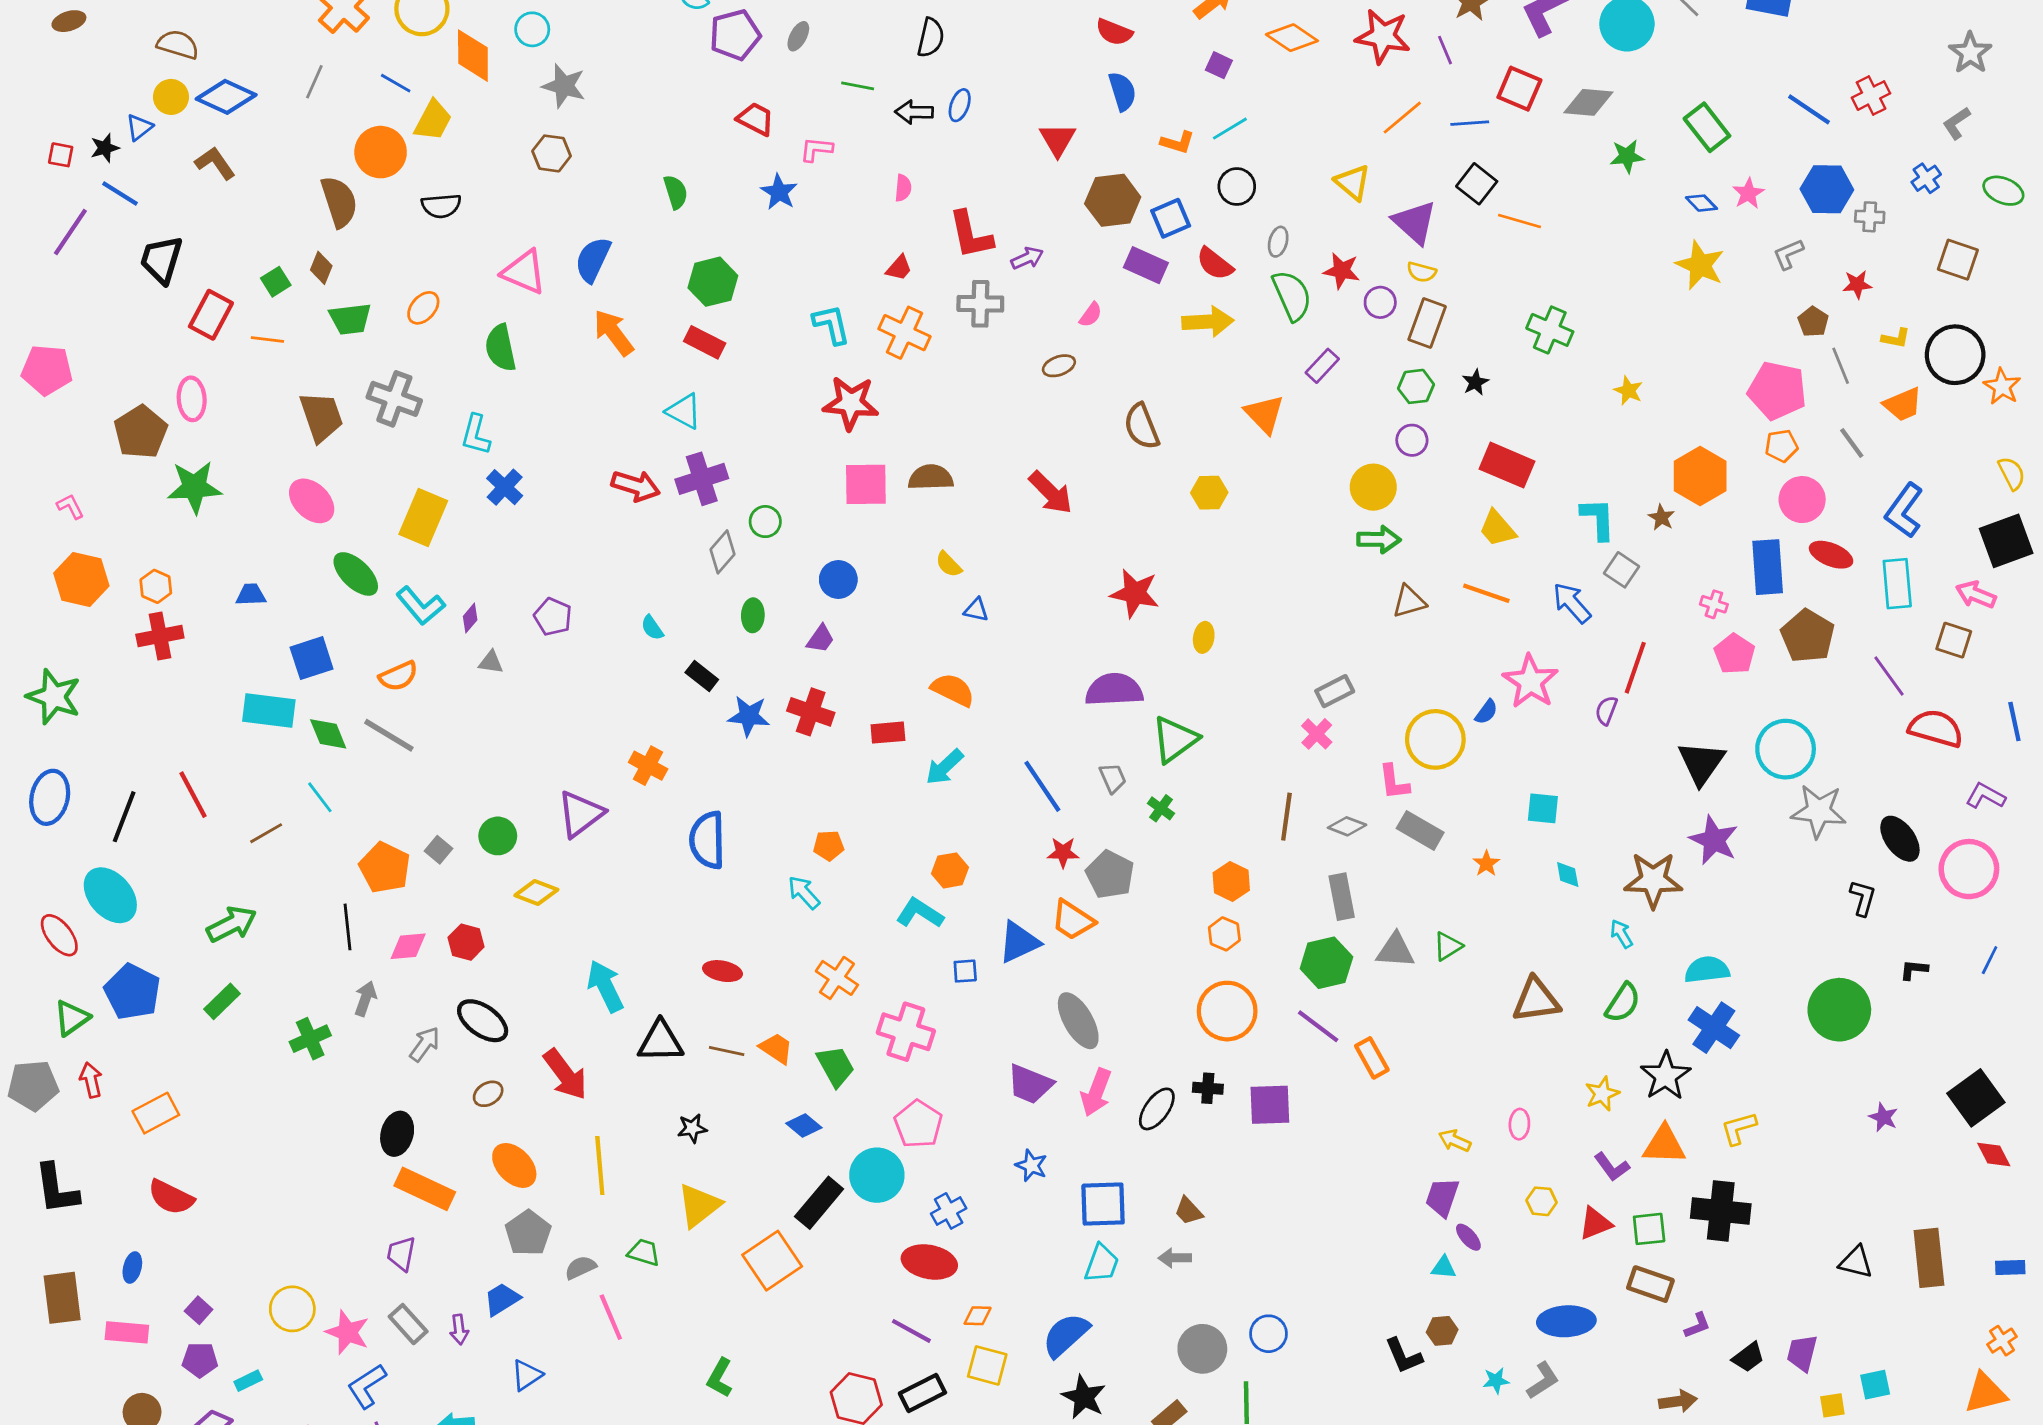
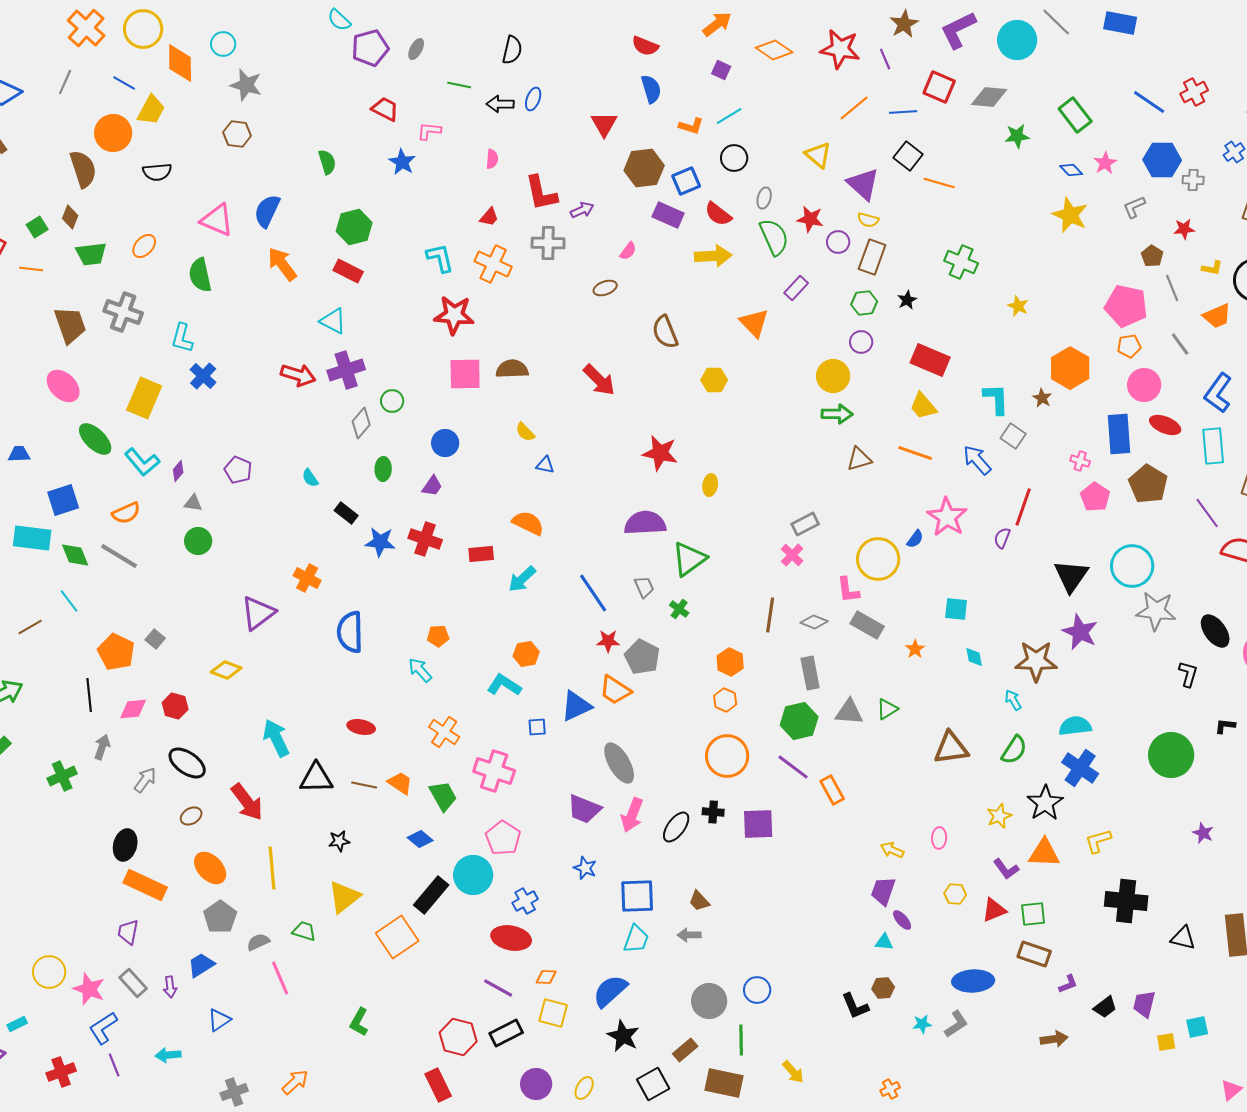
green circle: (498, 836) -> (198, 541), moved
black cross: (1721, 1211) -> (1126, 901), moved

